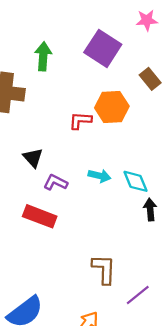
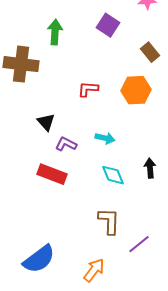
purple square: (103, 48) -> (108, 25), size x0.7
orange hexagon: (112, 107) -> (136, 90), moved
cyan diamond: (135, 181) -> (113, 175), moved

